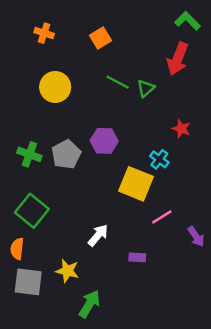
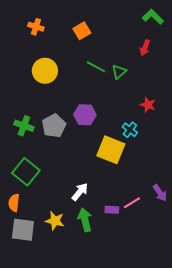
red arrow: (178, 59) -> (145, 48), size x0.6
pink line: (162, 217) -> (132, 203), moved
green arrow: (89, 304) -> (85, 220), moved, turned -45

